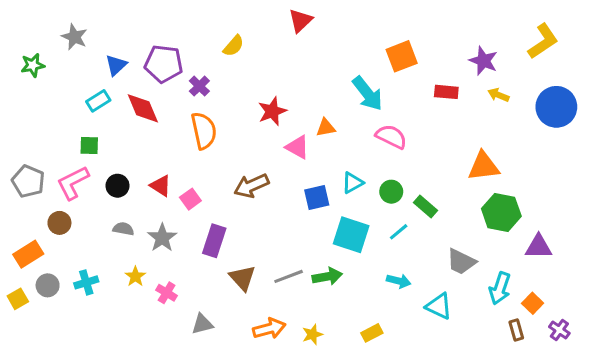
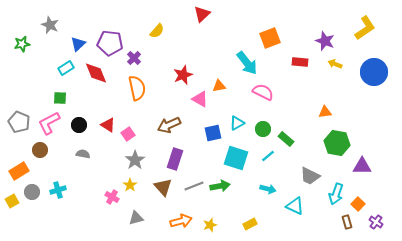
orange triangle: (483, 166) -> (325, 112), size x0.6
gray star: (162, 238) -> (135, 160), moved
purple rectangle: (214, 241) -> (175, 159), moved
yellow star: (135, 276) -> (130, 185), moved

